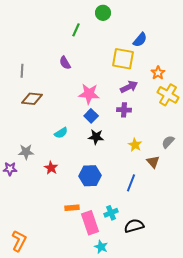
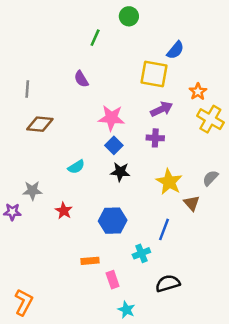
yellow star: (135, 145) -> (169, 182), size x1.5
cyan cross: (111, 213) -> (141, 253), moved
pink rectangle: (90, 223) -> (113, 280), size x0.6

